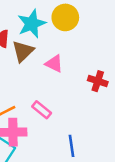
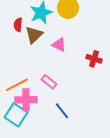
blue line: (72, 146) -> (62, 111), moved, turned -30

